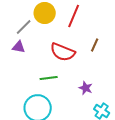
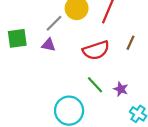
red semicircle: (63, 52) -> (96, 50), turned -40
green line: (49, 78) -> (95, 85), moved, turned 54

